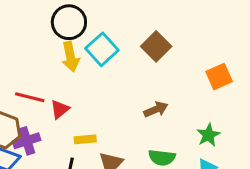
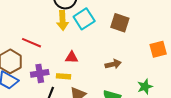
brown square: (156, 46) -> (120, 23), turned -36
red triangle: (60, 109) -> (72, 57), moved, turned 32
purple cross: (27, 141) -> (40, 73), moved

